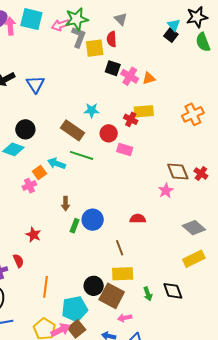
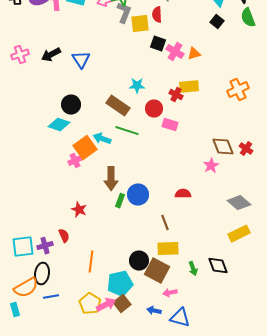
black square: (171, 35) -> (217, 22), moved
orange square: (39, 172) -> (85, 148), size x1.6
brown arrow: (66, 204) -> (111, 179), size x1.6

